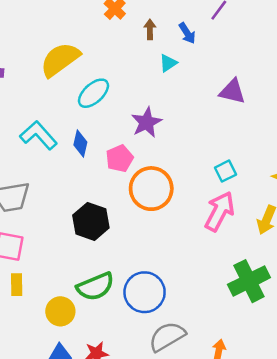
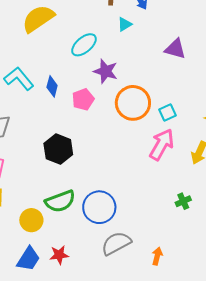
cyan ellipse: (93, 93) -> (84, 45), moved
purple star: (146, 122) -> (106, 71), turned -30
orange circle: (151, 189) -> (133, 103), moved
green cross: (249, 281) -> (183, 201), size x0.5

